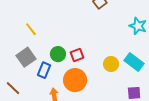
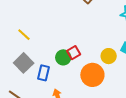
green circle: (58, 54) -> (63, 57), moved
orange circle: (75, 80) -> (92, 75), moved

